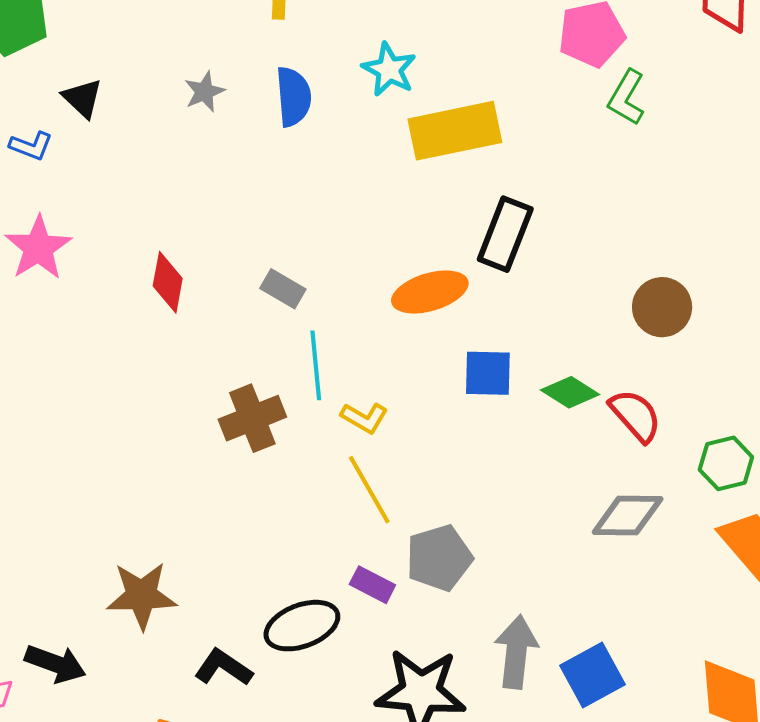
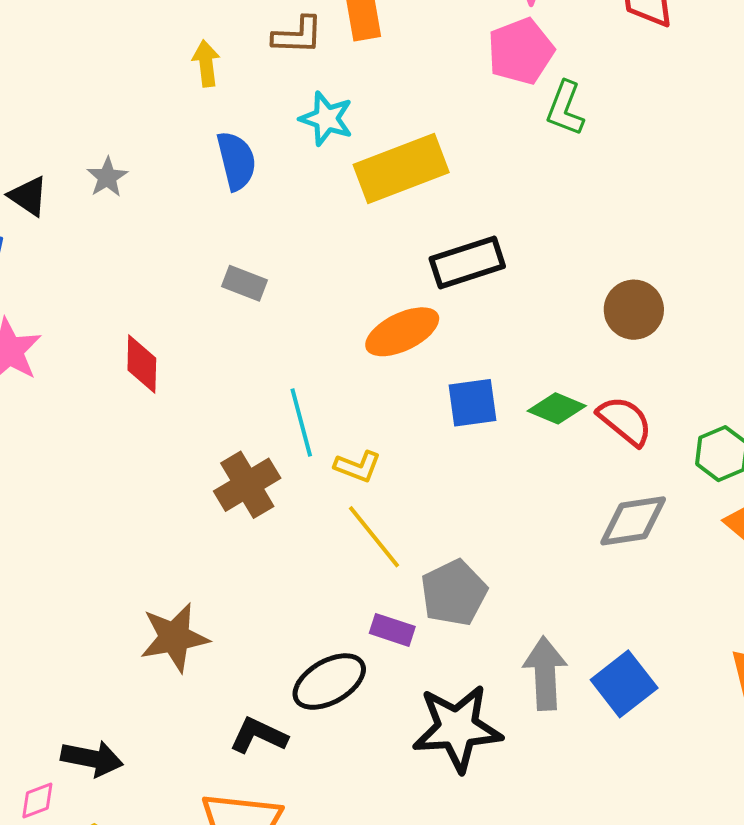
gray star: (204, 92) -> (107, 177), moved
black rectangle: (505, 234) -> (467, 263), turned 60
gray rectangle: (283, 289) -> (244, 283), moved
brown star: (142, 596) -> (174, 638), moved

